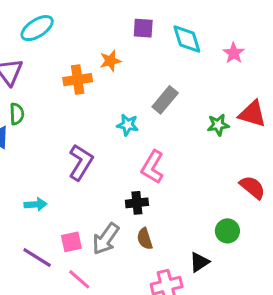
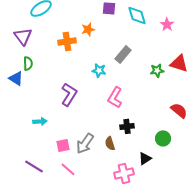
black cross: (137, 203) -> (127, 126), moved
purple line: (37, 257) -> (34, 166), moved

